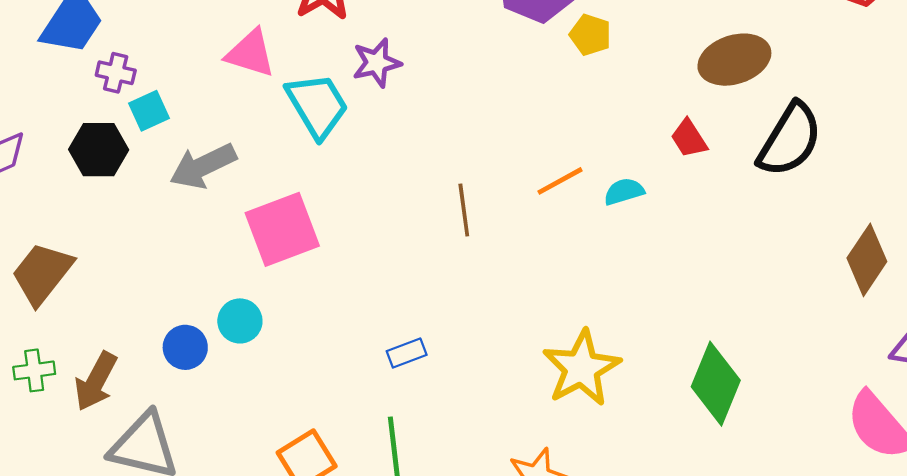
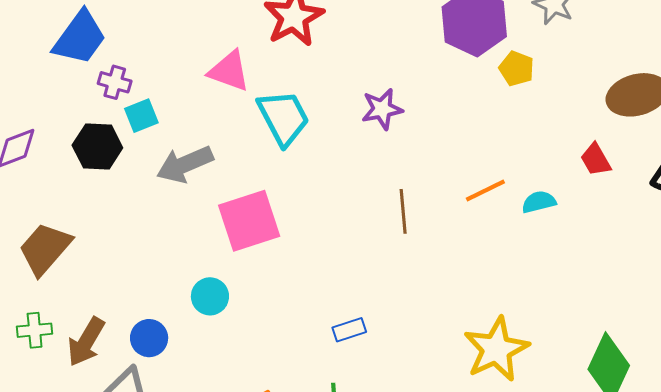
purple star: (377, 63) -> (382, 109), moved
blue circle: (185, 347) -> (149, 338), moved

